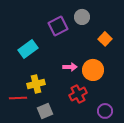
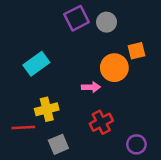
purple square: (58, 26) -> (77, 18), moved
orange square: (105, 39) -> (136, 51), turned 32
orange circle: (93, 70) -> (114, 68), moved

